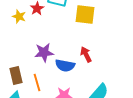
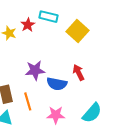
yellow square: (85, 14) -> (77, 31), turned 35

